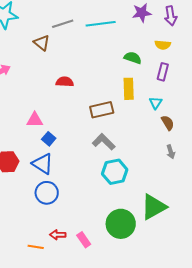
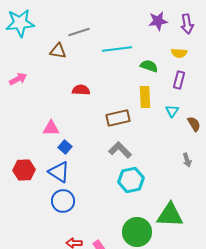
cyan line: (101, 24) -> (117, 49), moved
brown triangle: (42, 43) -> (58, 51), turned -30
brown semicircle: (168, 123) -> (194, 124), moved
green triangle: (154, 207) -> (170, 215), turned 32

